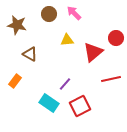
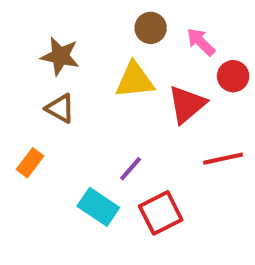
pink arrow: (74, 13) -> (201, 42), moved
brown circle: (49, 14) -> (151, 28), moved
brown star: (17, 25) -> (60, 56), moved
yellow triangle: (67, 40) -> (135, 80), size x1.5

